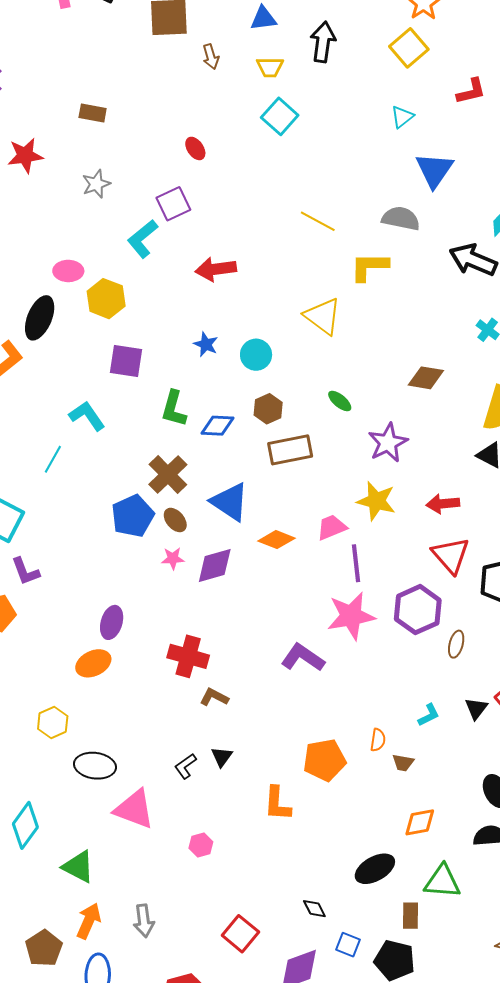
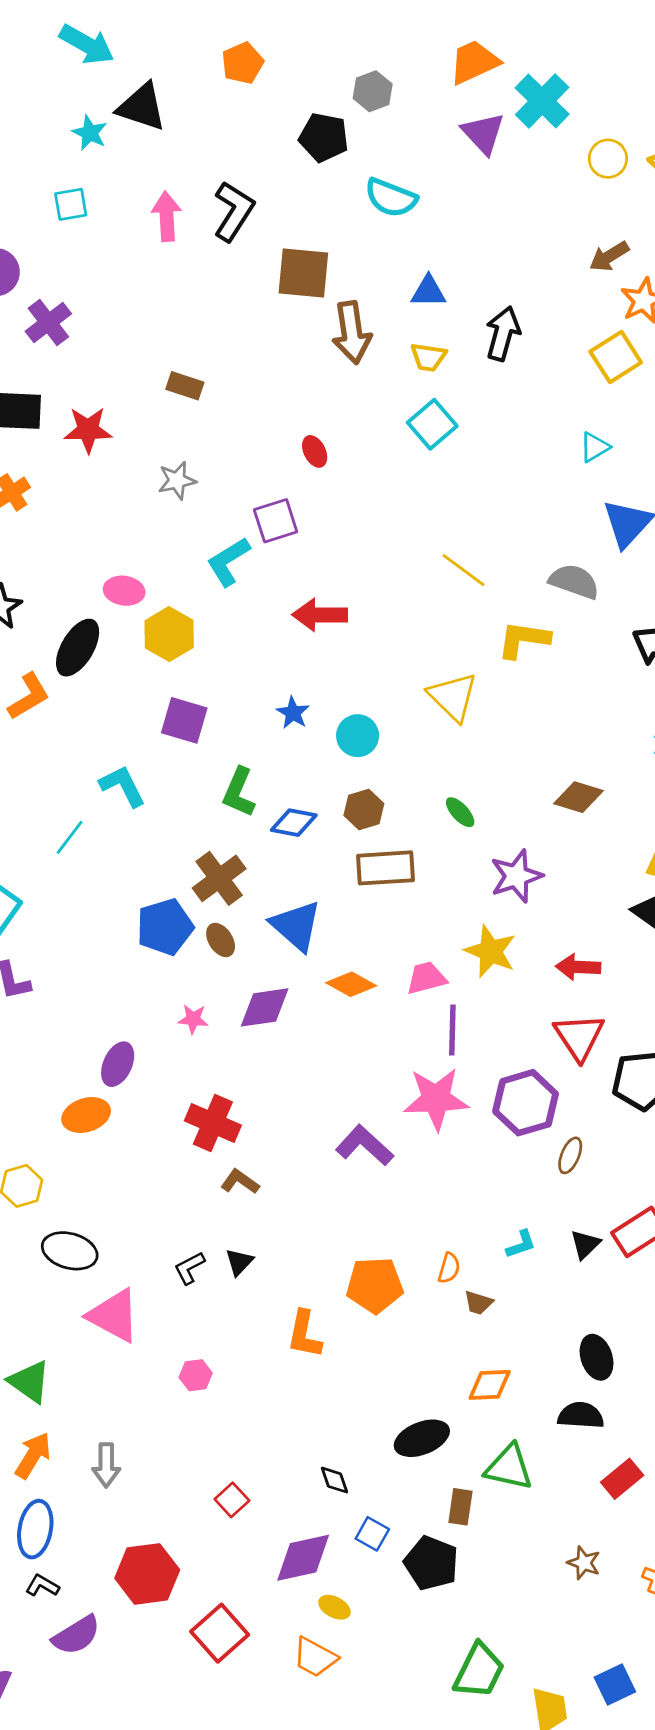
brown arrow: (211, 57) -> (352, 333), size x1.8
pink star: (173, 558) -> (193, 1019), moved
red square: (240, 934) -> (232, 1500), size x0.7

